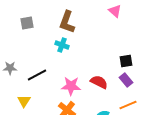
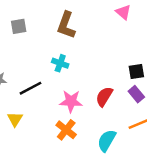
cyan cross: (62, 45) -> (60, 63), moved
red semicircle: (99, 82) -> (104, 97), turned -84

